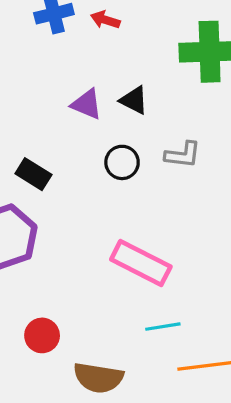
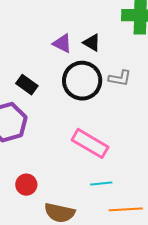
black circle: (122, 162) -> (82, 81), size x1.8

